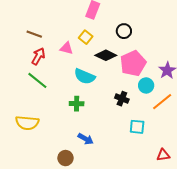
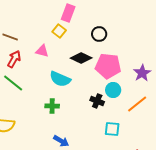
yellow square: (86, 37) -> (59, 31), moved
pink pentagon: (133, 63) -> (108, 66), turned 30
cyan circle: (146, 85) -> (113, 90), moved

